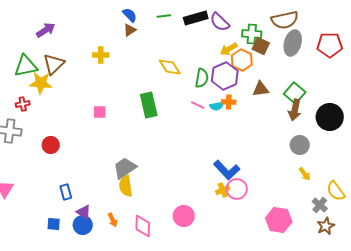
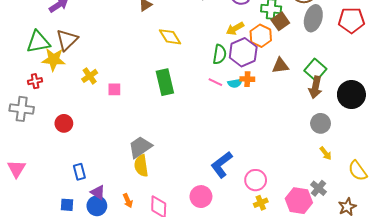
brown square: (261, 46) -> (280, 21), turned 30
yellow arrow: (229, 49) -> (235, 29), moved
yellow cross: (101, 55) -> (90, 76), moved, turned -35
yellow diamond: (170, 67) -> (170, 37), moved
blue L-shape: (227, 170) -> (222, 165), moved, turned 96
pink circle: (237, 189) -> (256, 180), moved
yellow cross: (223, 190) -> (261, 203), moved
gray cross: (320, 205) -> (318, 188), moved

